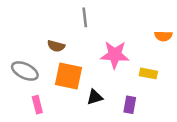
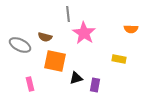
pink star: (115, 55) -> (84, 33), moved, turned 30
gray ellipse: (25, 71) -> (20, 45), moved
purple rectangle: (130, 105) -> (95, 85), moved

